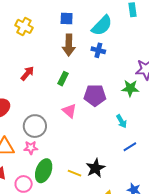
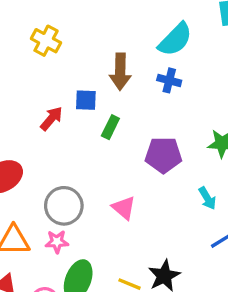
blue square: (67, 18) -> (86, 100), moved
pink triangle: (69, 111) -> (124, 208), moved

